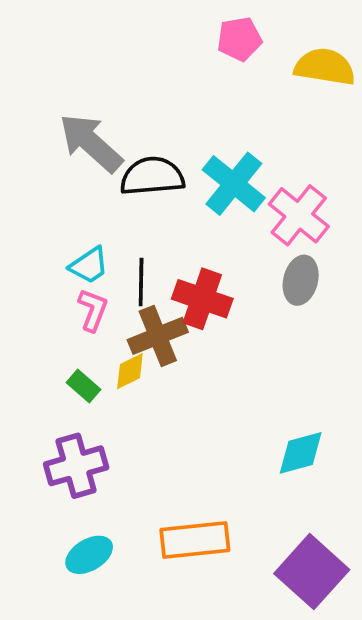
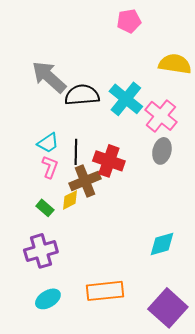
yellow semicircle: (325, 67) -> (175, 64), moved

